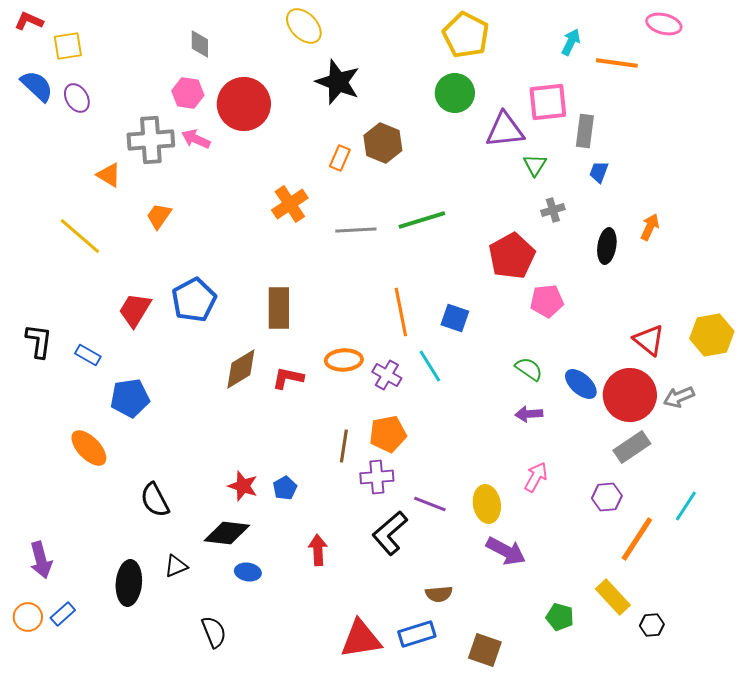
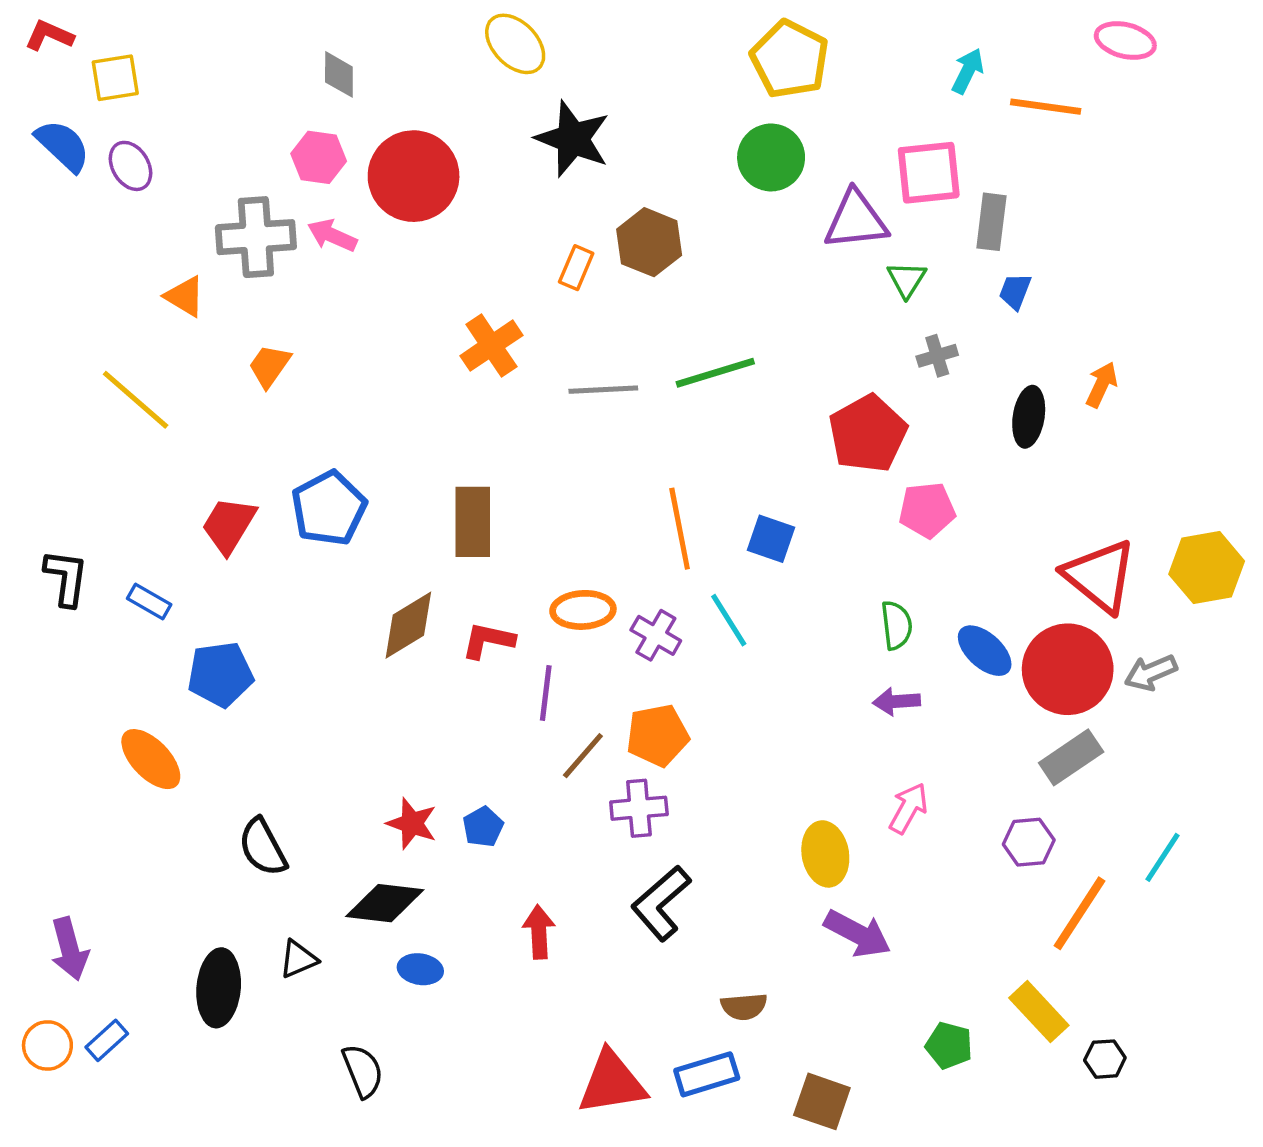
red triangle: (649, 340) -> (1100, 576), size x1.4
green semicircle: (529, 369) -> (897, 625), turned 48
brown line: (344, 446) -> (583, 756), turned 32
purple line: (430, 504) -> (546, 693), moved, turned 76

